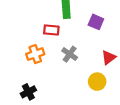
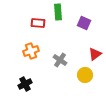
red rectangle: (51, 30) -> (38, 23), moved
gray cross: (70, 54) -> (60, 60), moved

